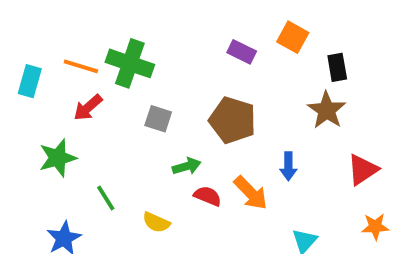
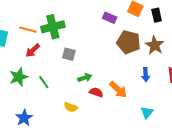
green cross: (130, 63) -> (53, 27), turned -30
black rectangle: (337, 67) -> (157, 15), moved
brown pentagon: (232, 120) -> (128, 42), moved
blue arrow: (288, 166) -> (146, 75), moved
green line: (106, 198) -> (44, 82), moved

